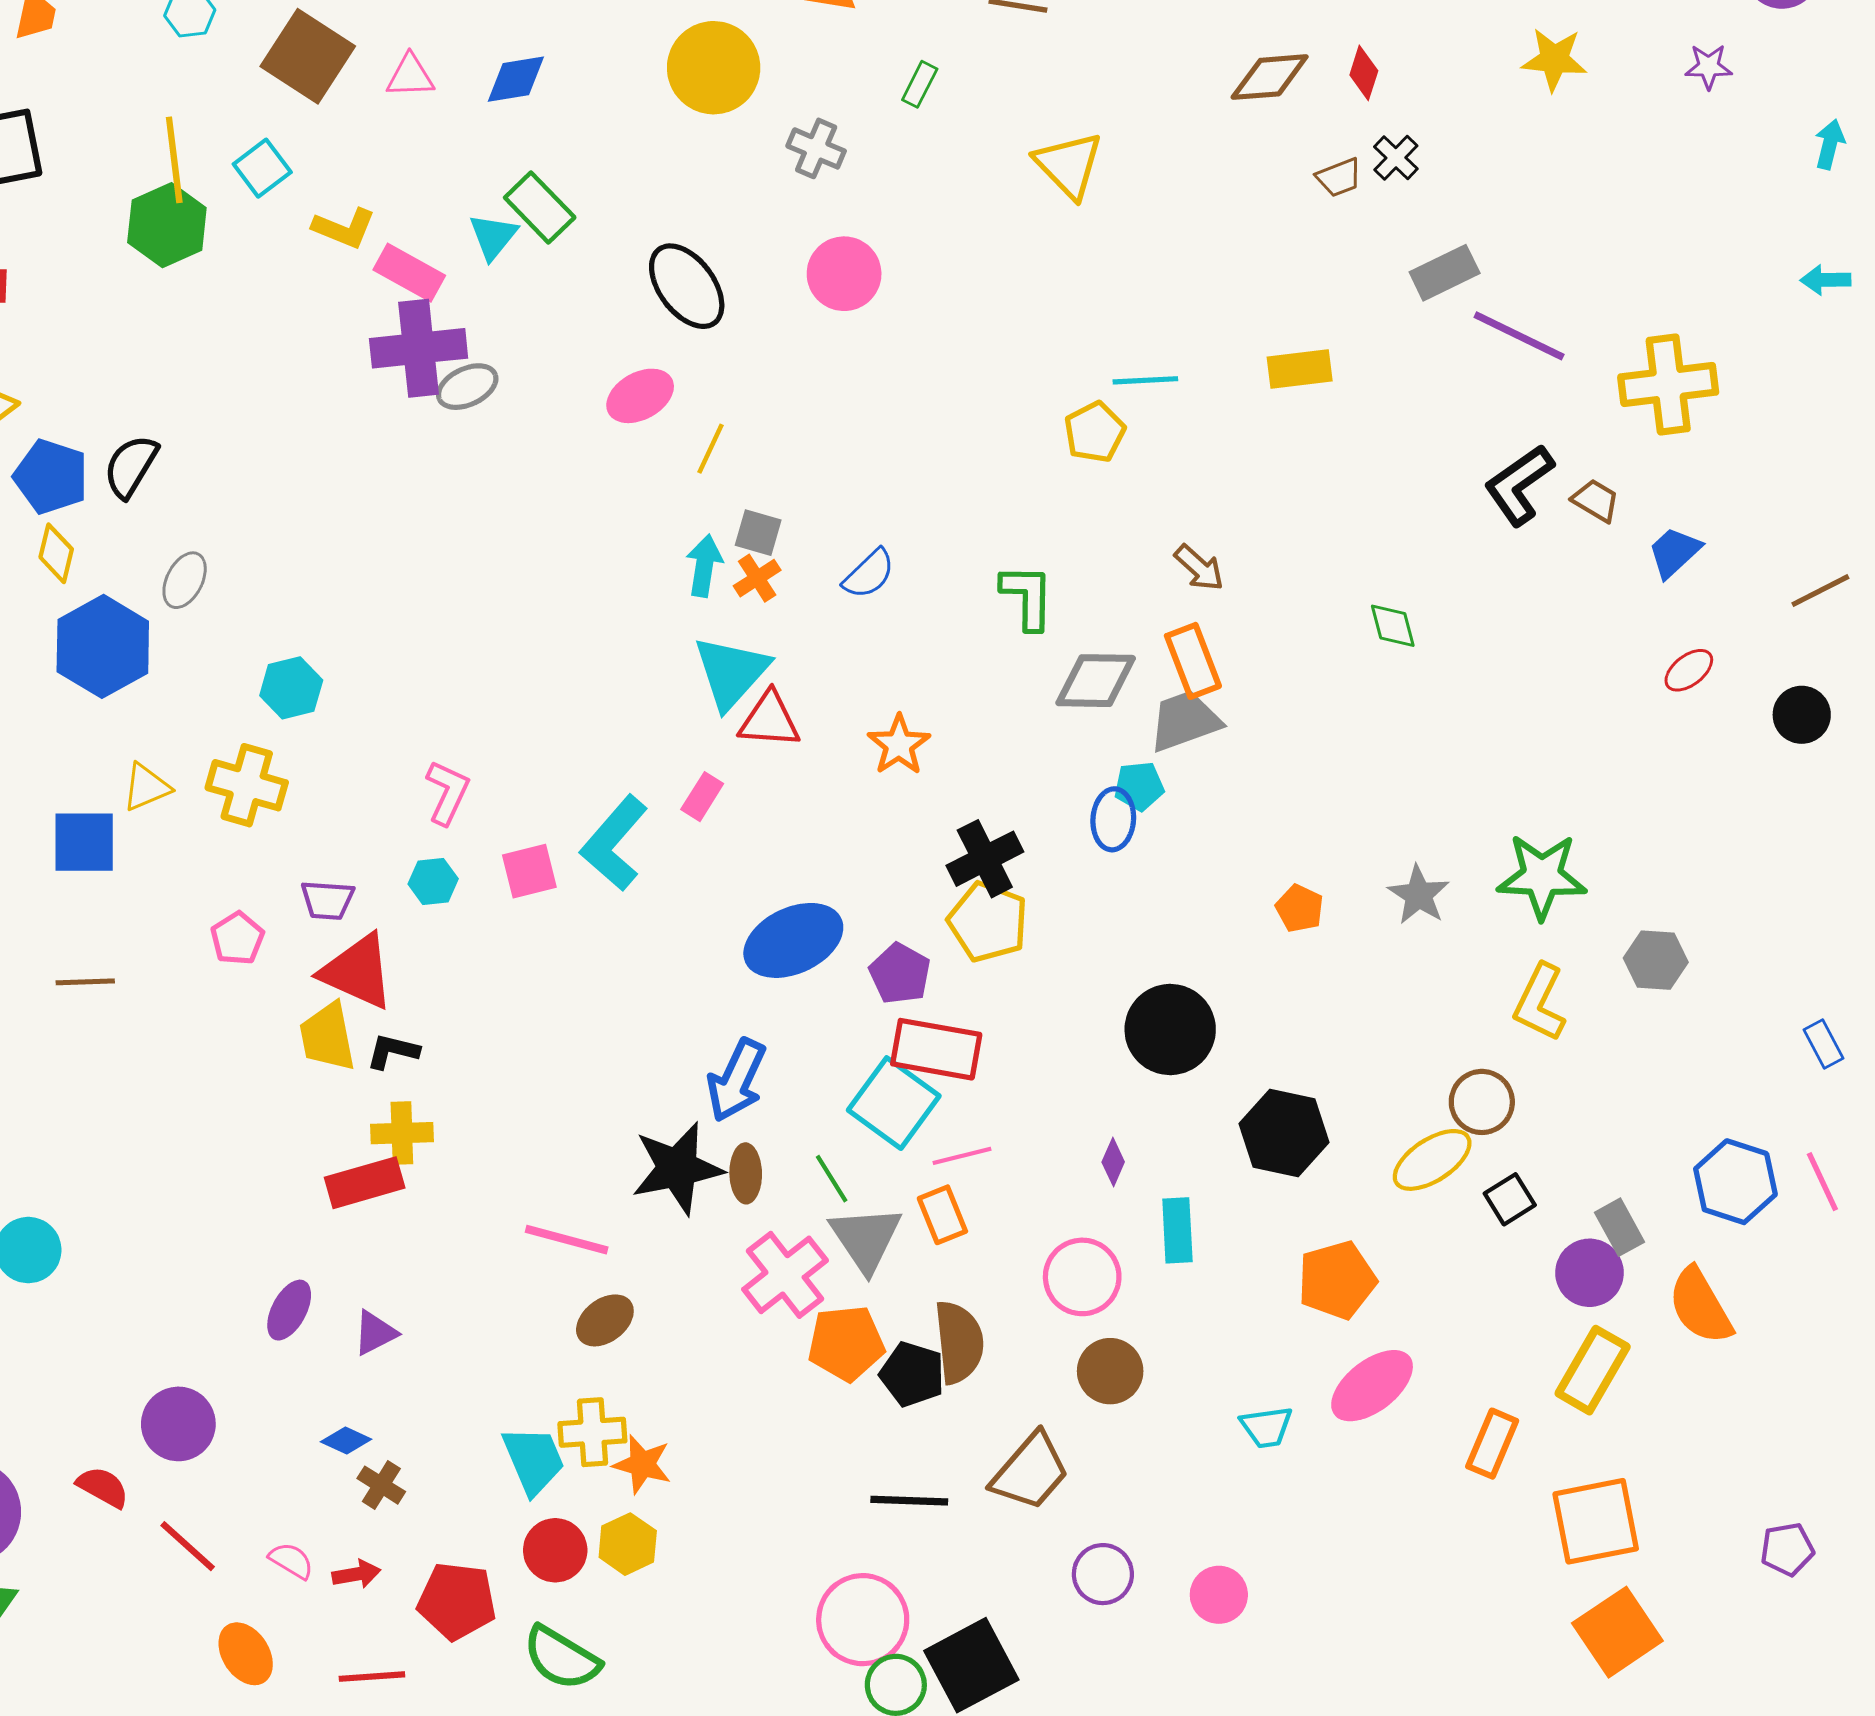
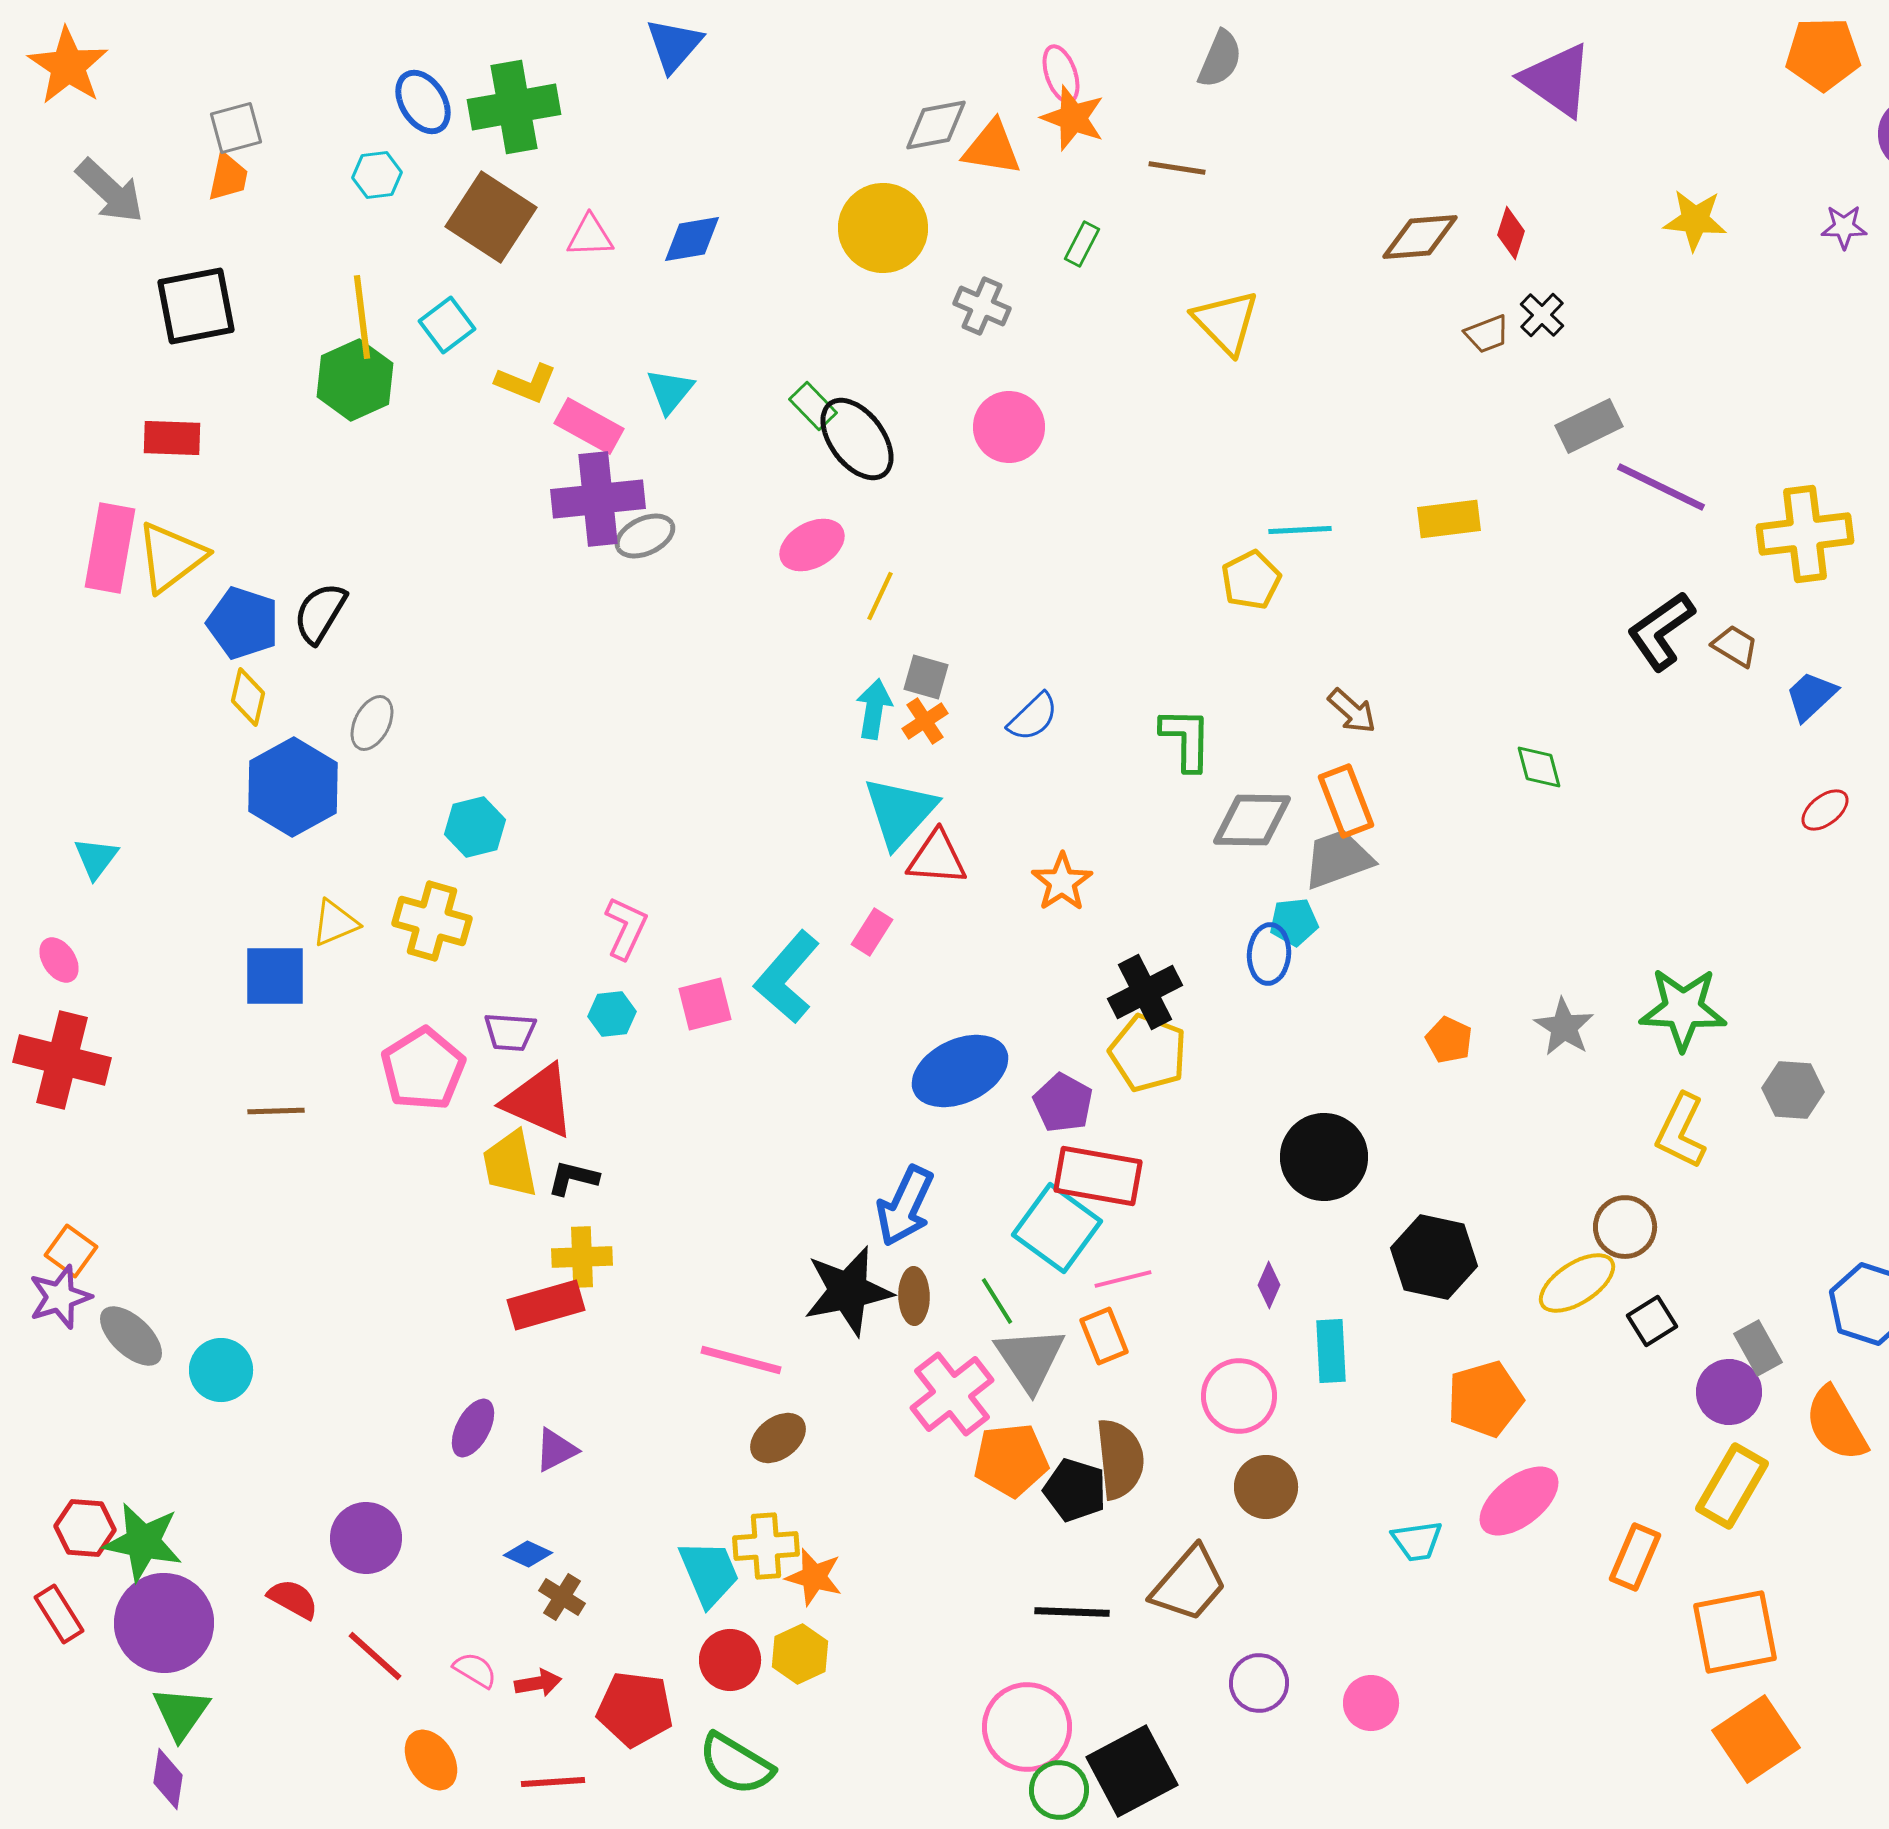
green rectangle: (540, 207) -> (813, 406), moved, size x0.7
pink pentagon: (237, 938) -> (423, 1069), size x1.6

